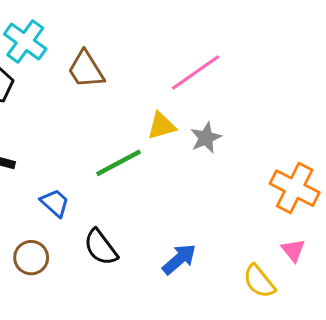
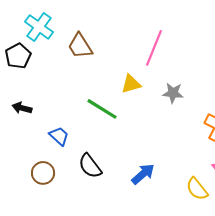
pink line: (195, 73) -> (154, 48), turned -33
gray star: (206, 138) -> (173, 93), moved, turned 30
green line: (118, 163) -> (102, 109), turned 60

